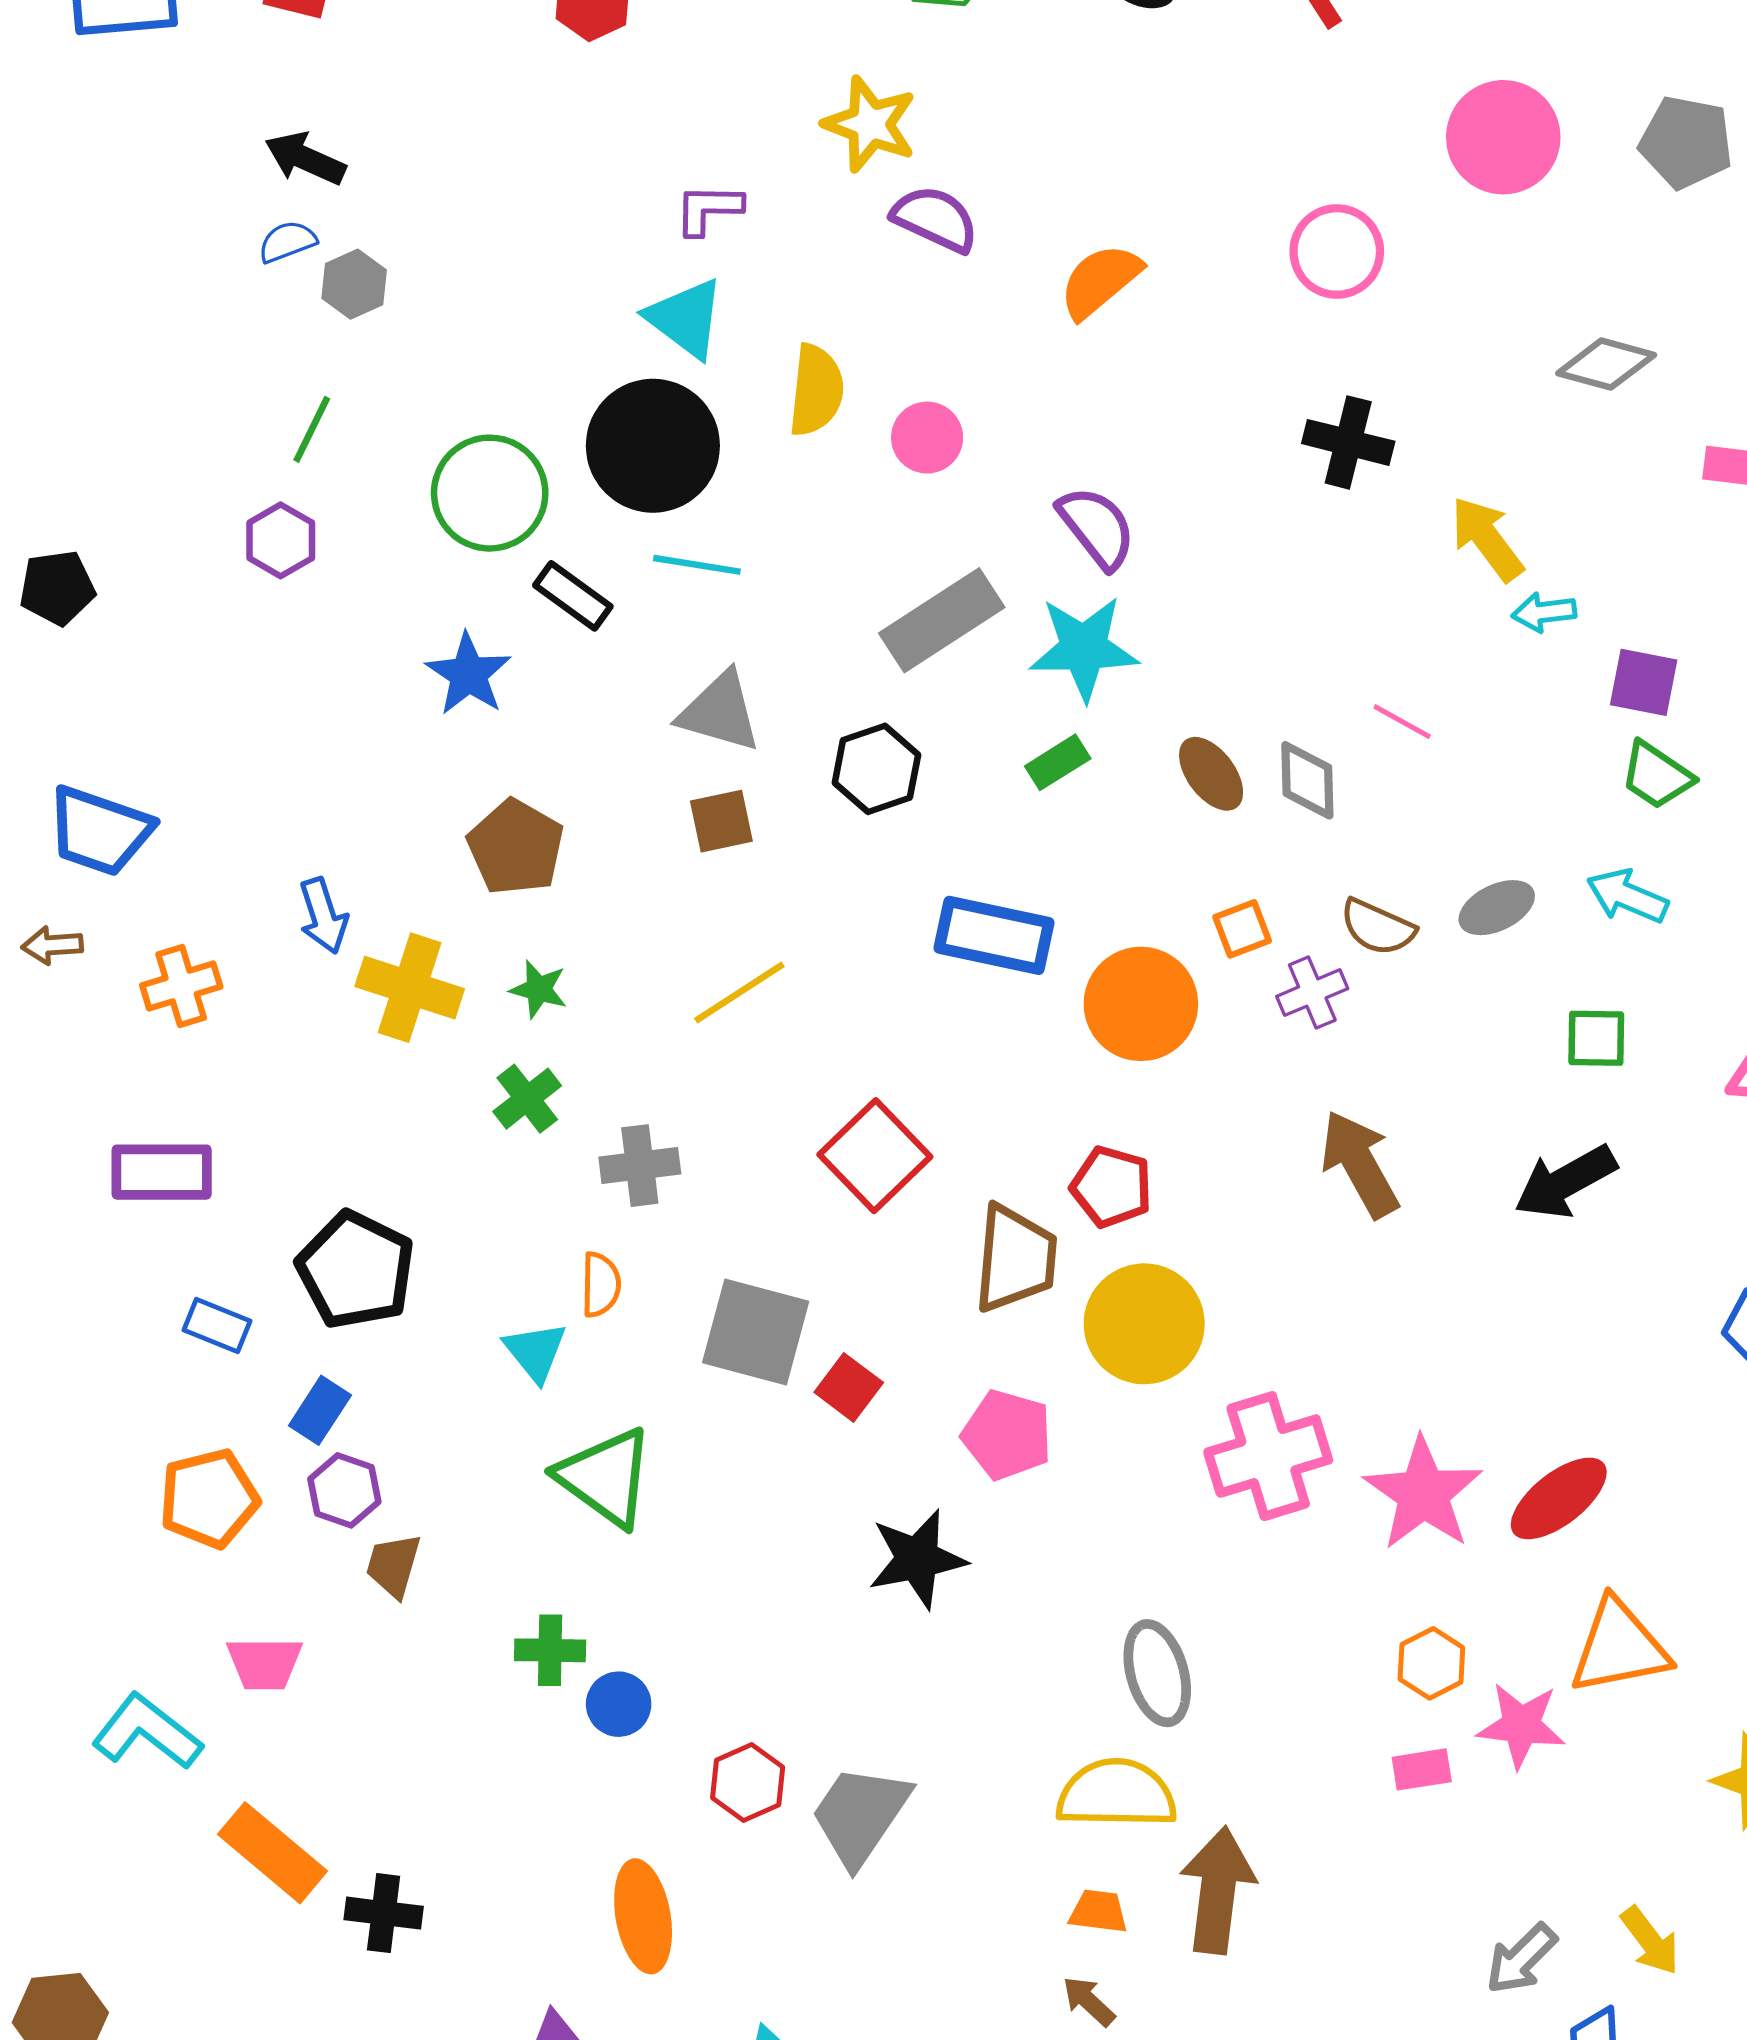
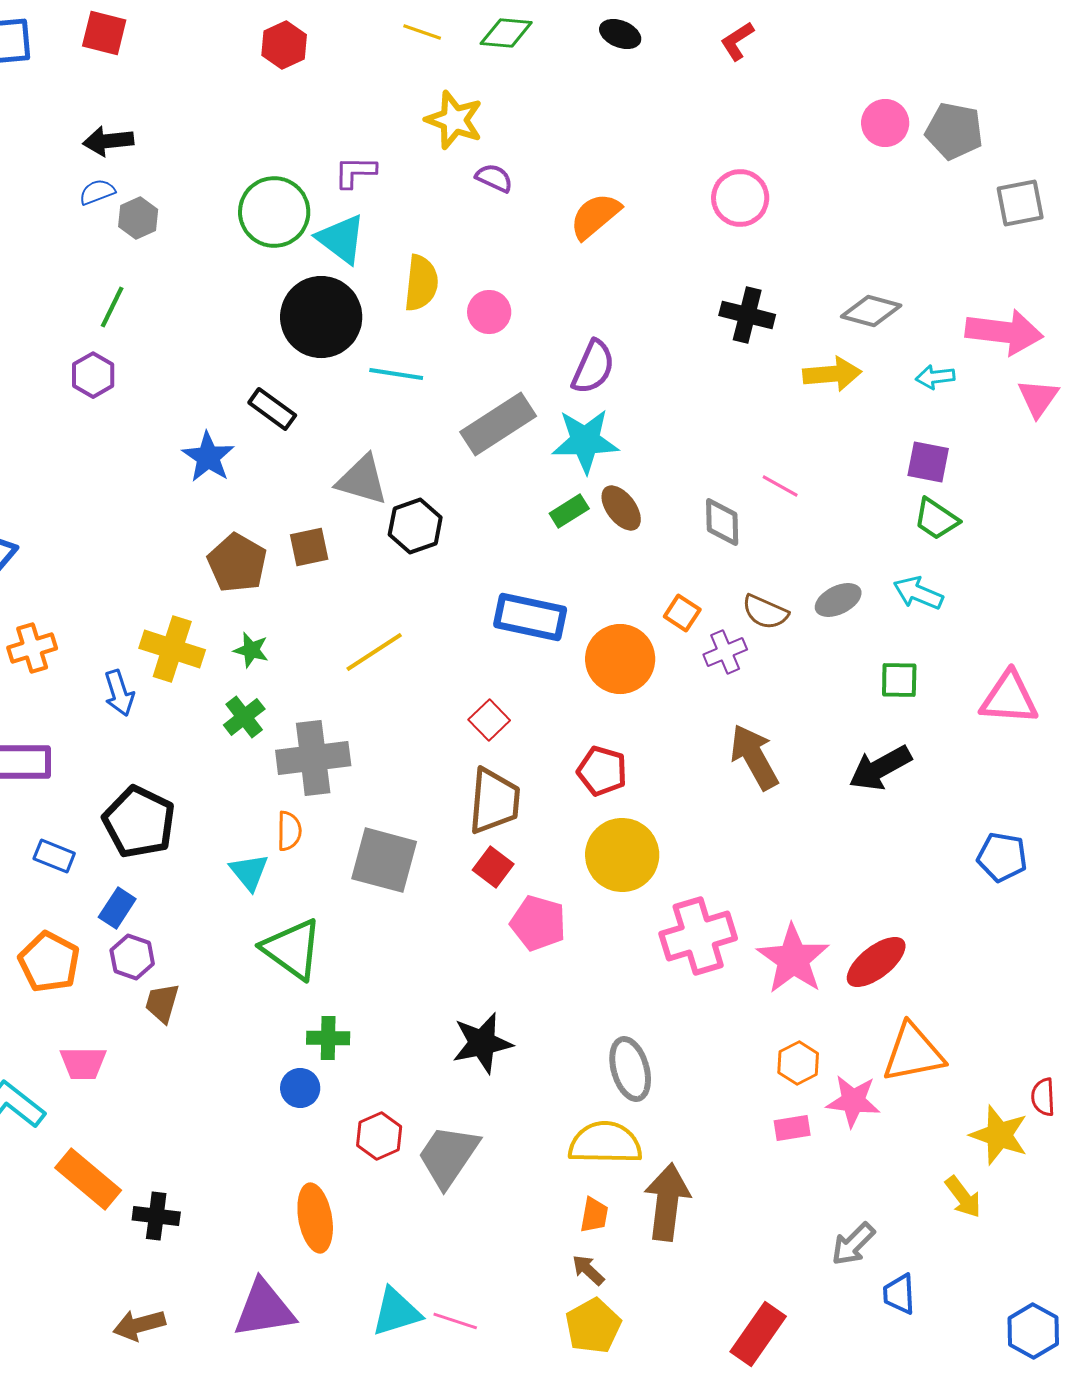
pink circle: (1503, 137) -> (885, 123), moved, size x0.7
black arrow: (305, 158) -> (108, 141), turned -30
purple semicircle: (935, 219) -> (494, 178), size x0.7
gray diamond: (1606, 364) -> (871, 311), moved
green circle: (490, 493) -> (274, 212), moved
purple semicircle: (1097, 527) -> (593, 367), turned 62
yellow arrow: (1487, 539) -> (832, 374), turned 122
cyan line: (697, 565) -> (396, 374), moved
cyan arrow: (1544, 612) -> (935, 377), moved
black hexagon: (876, 769) -> (415, 526), moved
brown ellipse: (1211, 774) -> (621, 508), moved
brown square: (721, 821) -> (309, 547), moved
blue arrow: (323, 916) -> (119, 693), moved
orange square: (1242, 929) -> (682, 613), turned -36
red square: (875, 1156) -> (489, 720), moved, size x0.6
gray cross: (640, 1166) -> (313, 758), size x1.5
brown trapezoid: (1015, 1259) -> (494, 801), moved
red square: (849, 1387) -> (493, 867), moved
orange pentagon: (209, 1498) -> (49, 962), turned -30
black star: (917, 1559) -> (482, 1043), moved
green cross: (550, 1650) -> (328, 1038), moved
orange trapezoid: (1098, 1911) -> (594, 1215), turned 93
yellow arrow: (1650, 1941) -> (963, 1197), moved

